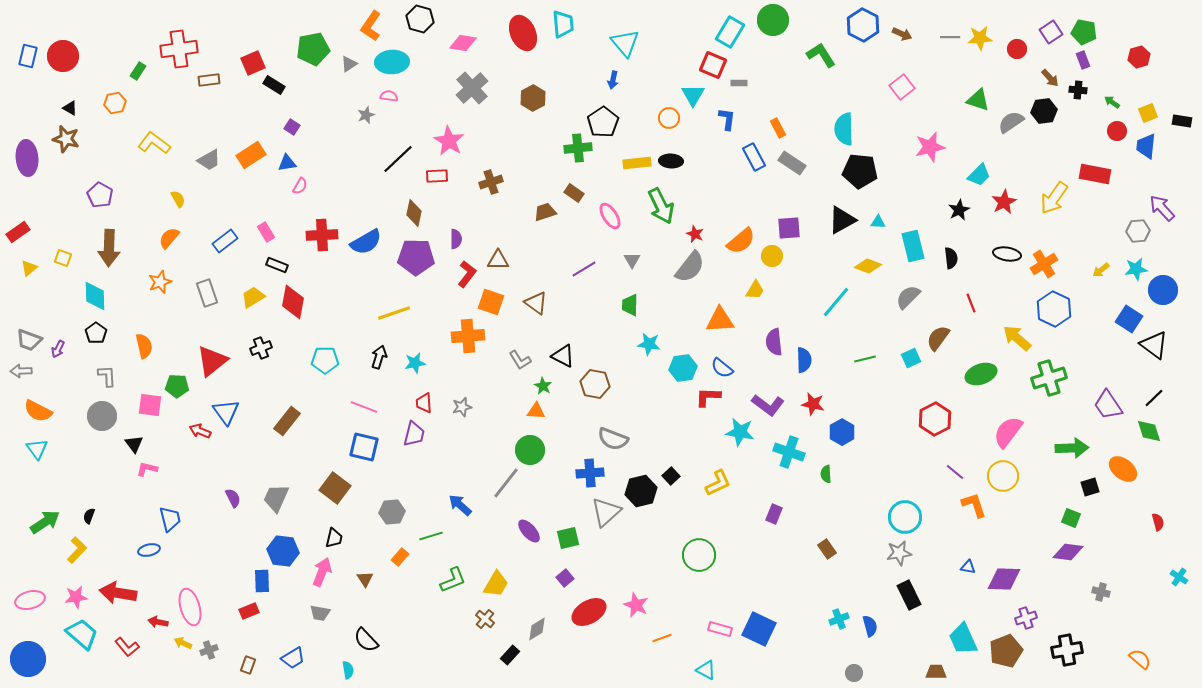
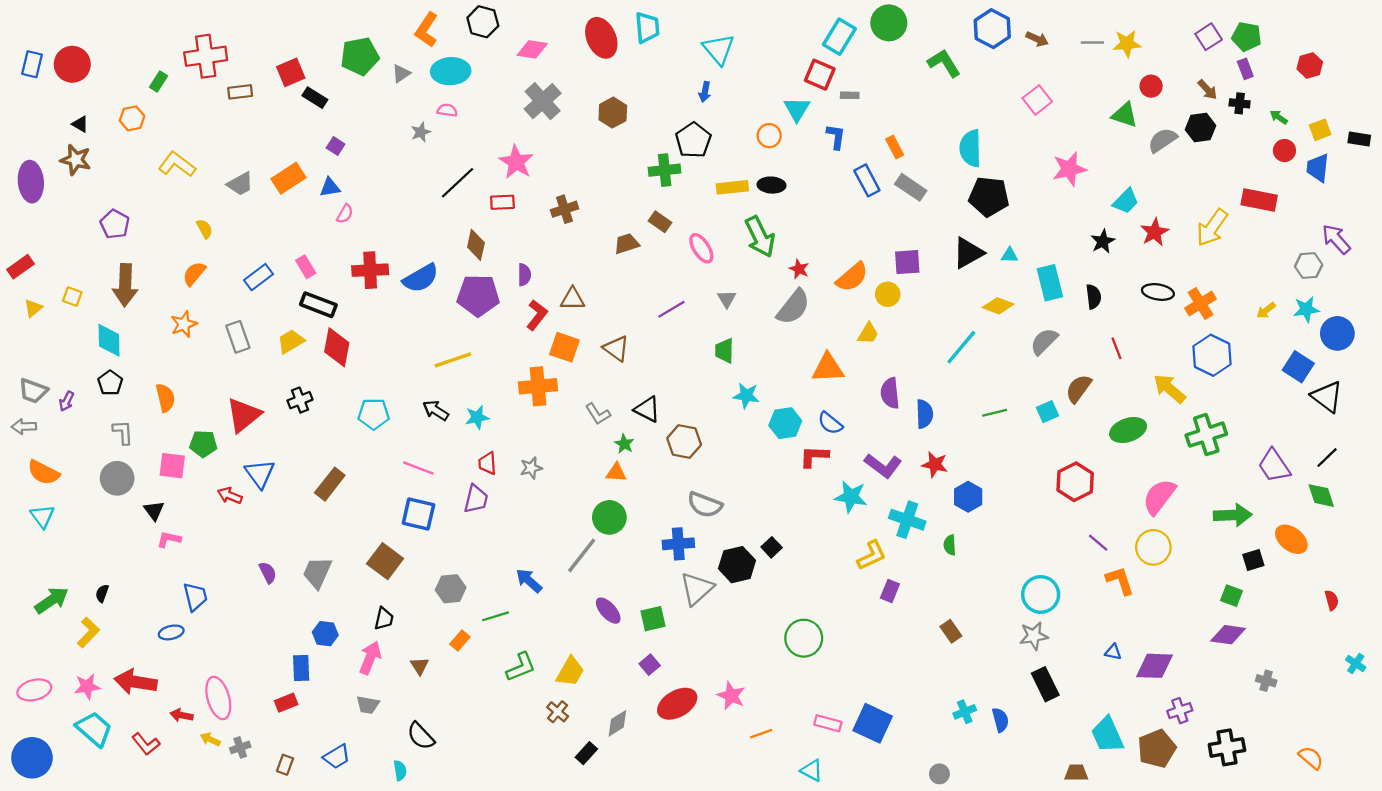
red circle: (1017, 49) -> (1151, 86), moved
black rectangle: (277, 265) -> (318, 305), size x1.4
black arrow: (379, 357) -> (436, 410), turned -75
yellow L-shape: (718, 483) -> (872, 555), moved
blue hexagon: (283, 551) -> (325, 634), size x0.7
gray circle: (854, 673) -> (939, 774), moved

